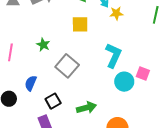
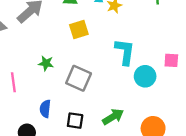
pink square: (143, 74) -> (171, 60), moved
black square: (53, 101) -> (75, 121), turned -35

